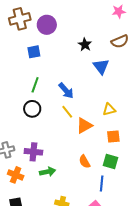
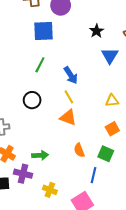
blue square: (34, 52) -> (44, 31), size x1.5
black circle: (32, 109) -> (32, 100), moved
orange triangle: (84, 126) -> (68, 118), moved, turned 42
orange square: (113, 136) -> (112, 129), turned -32
purple cross: (33, 152) -> (23, 174), moved

